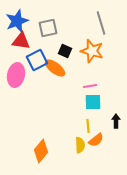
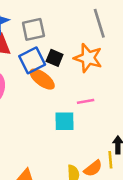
blue square: (37, 60) -> (32, 60), moved
cyan square: (93, 102) -> (64, 121), moved
yellow line: (88, 126) -> (110, 160), moved

